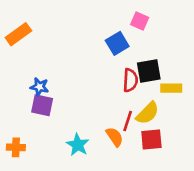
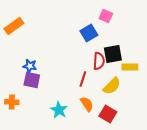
red line: (128, 121) -> (83, 79), moved
red square: (151, 139) -> (108, 114), moved, turned 36
orange cross: (16, 147) -> (12, 102), moved

